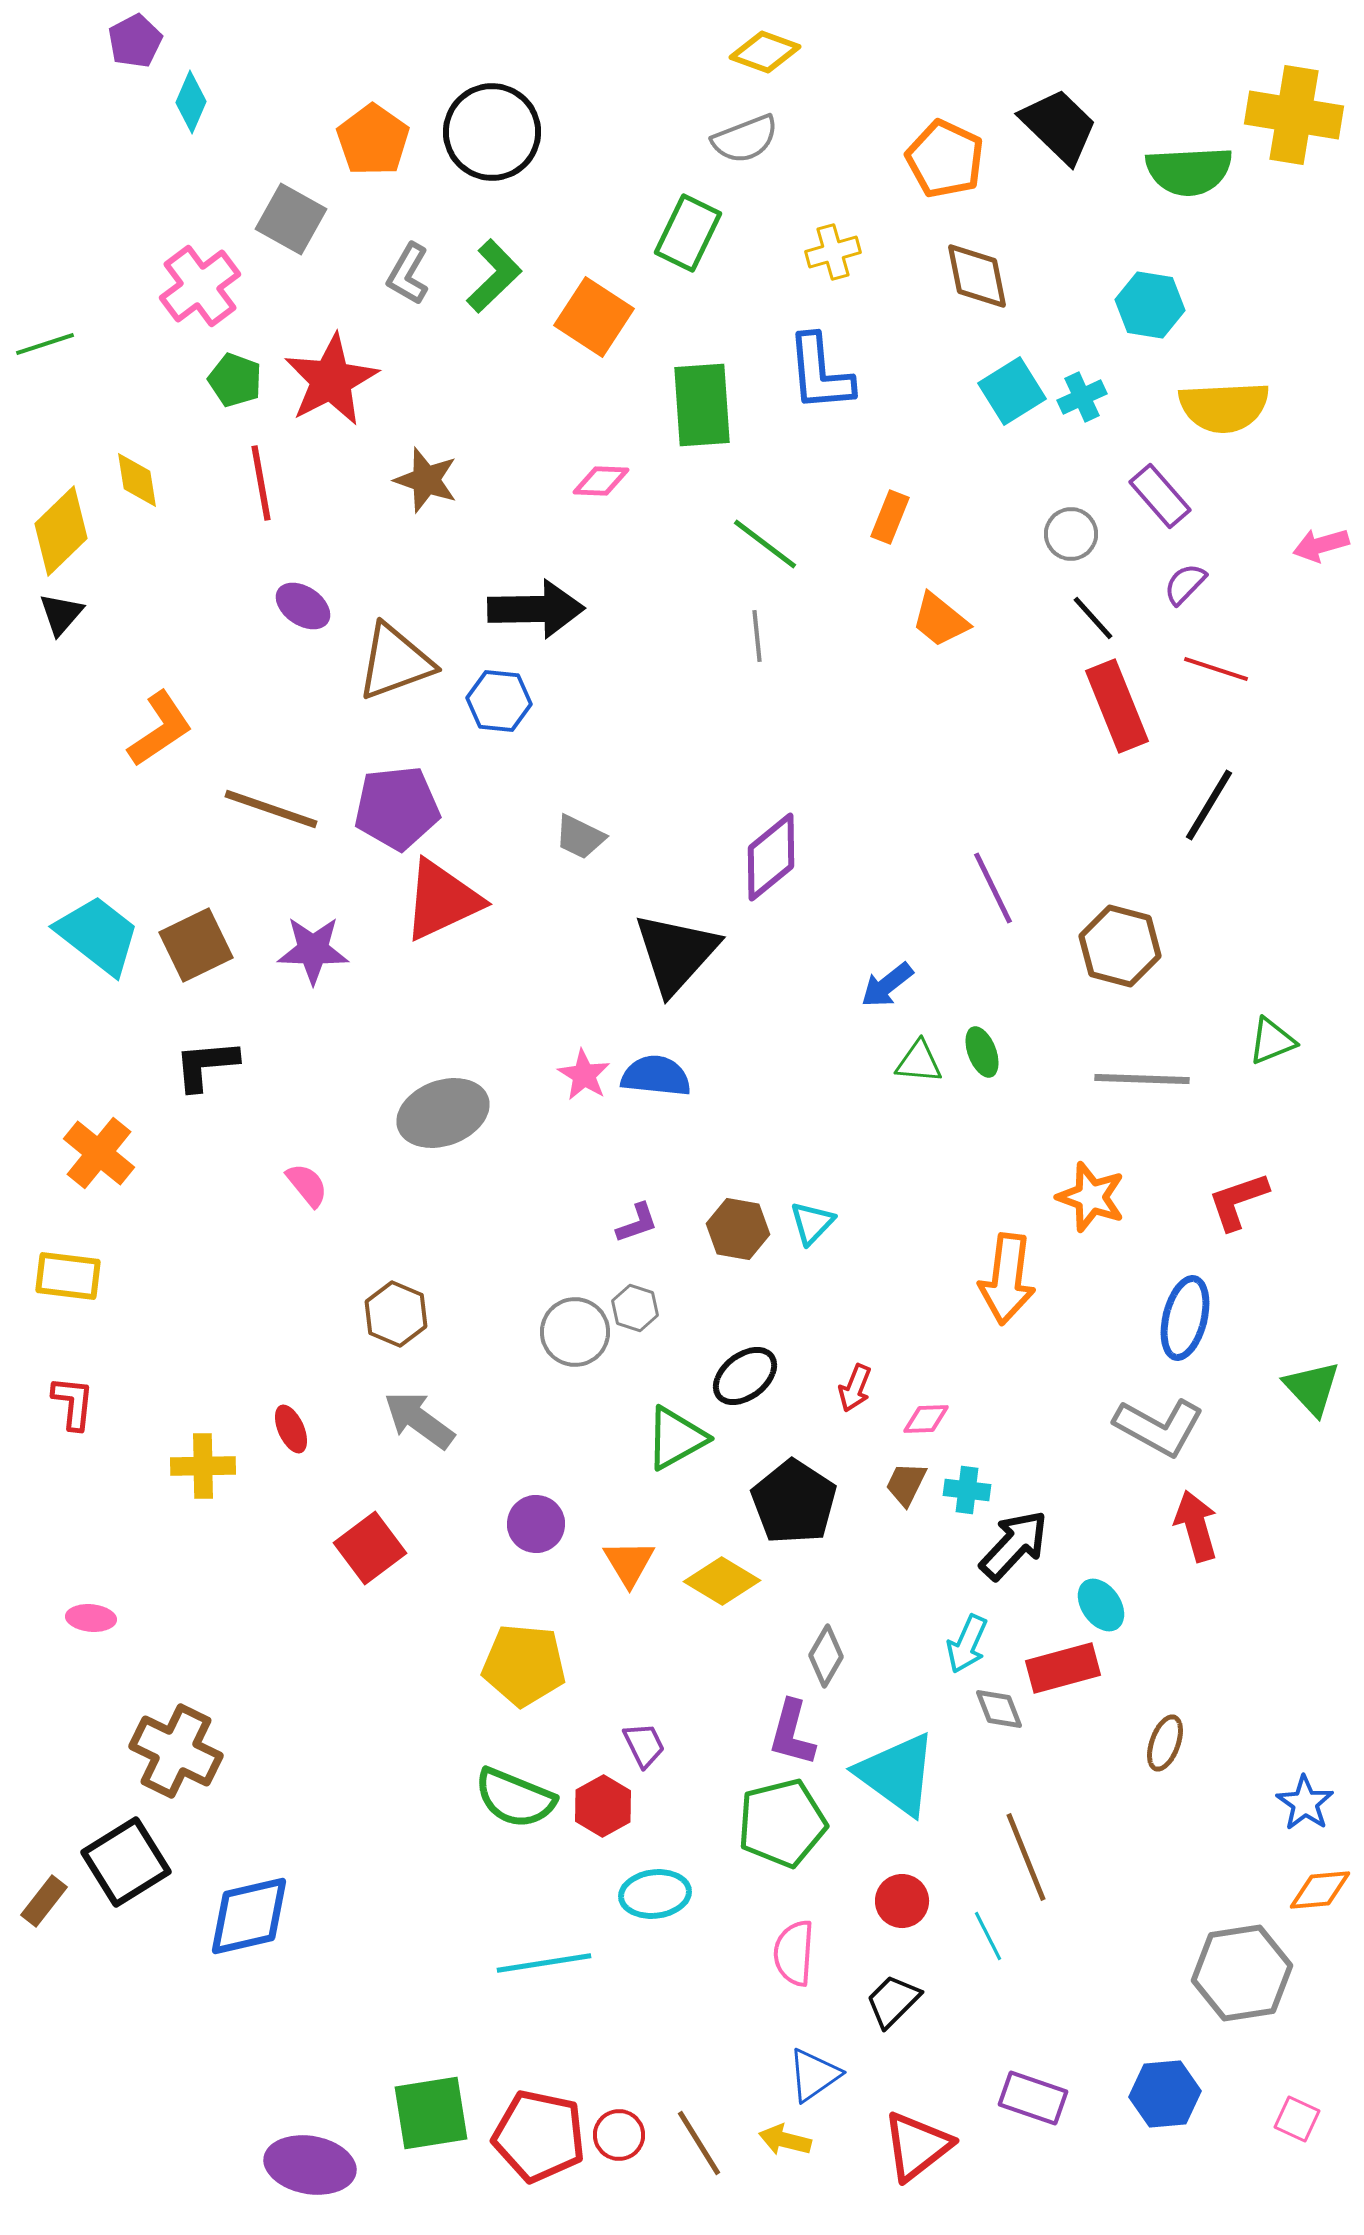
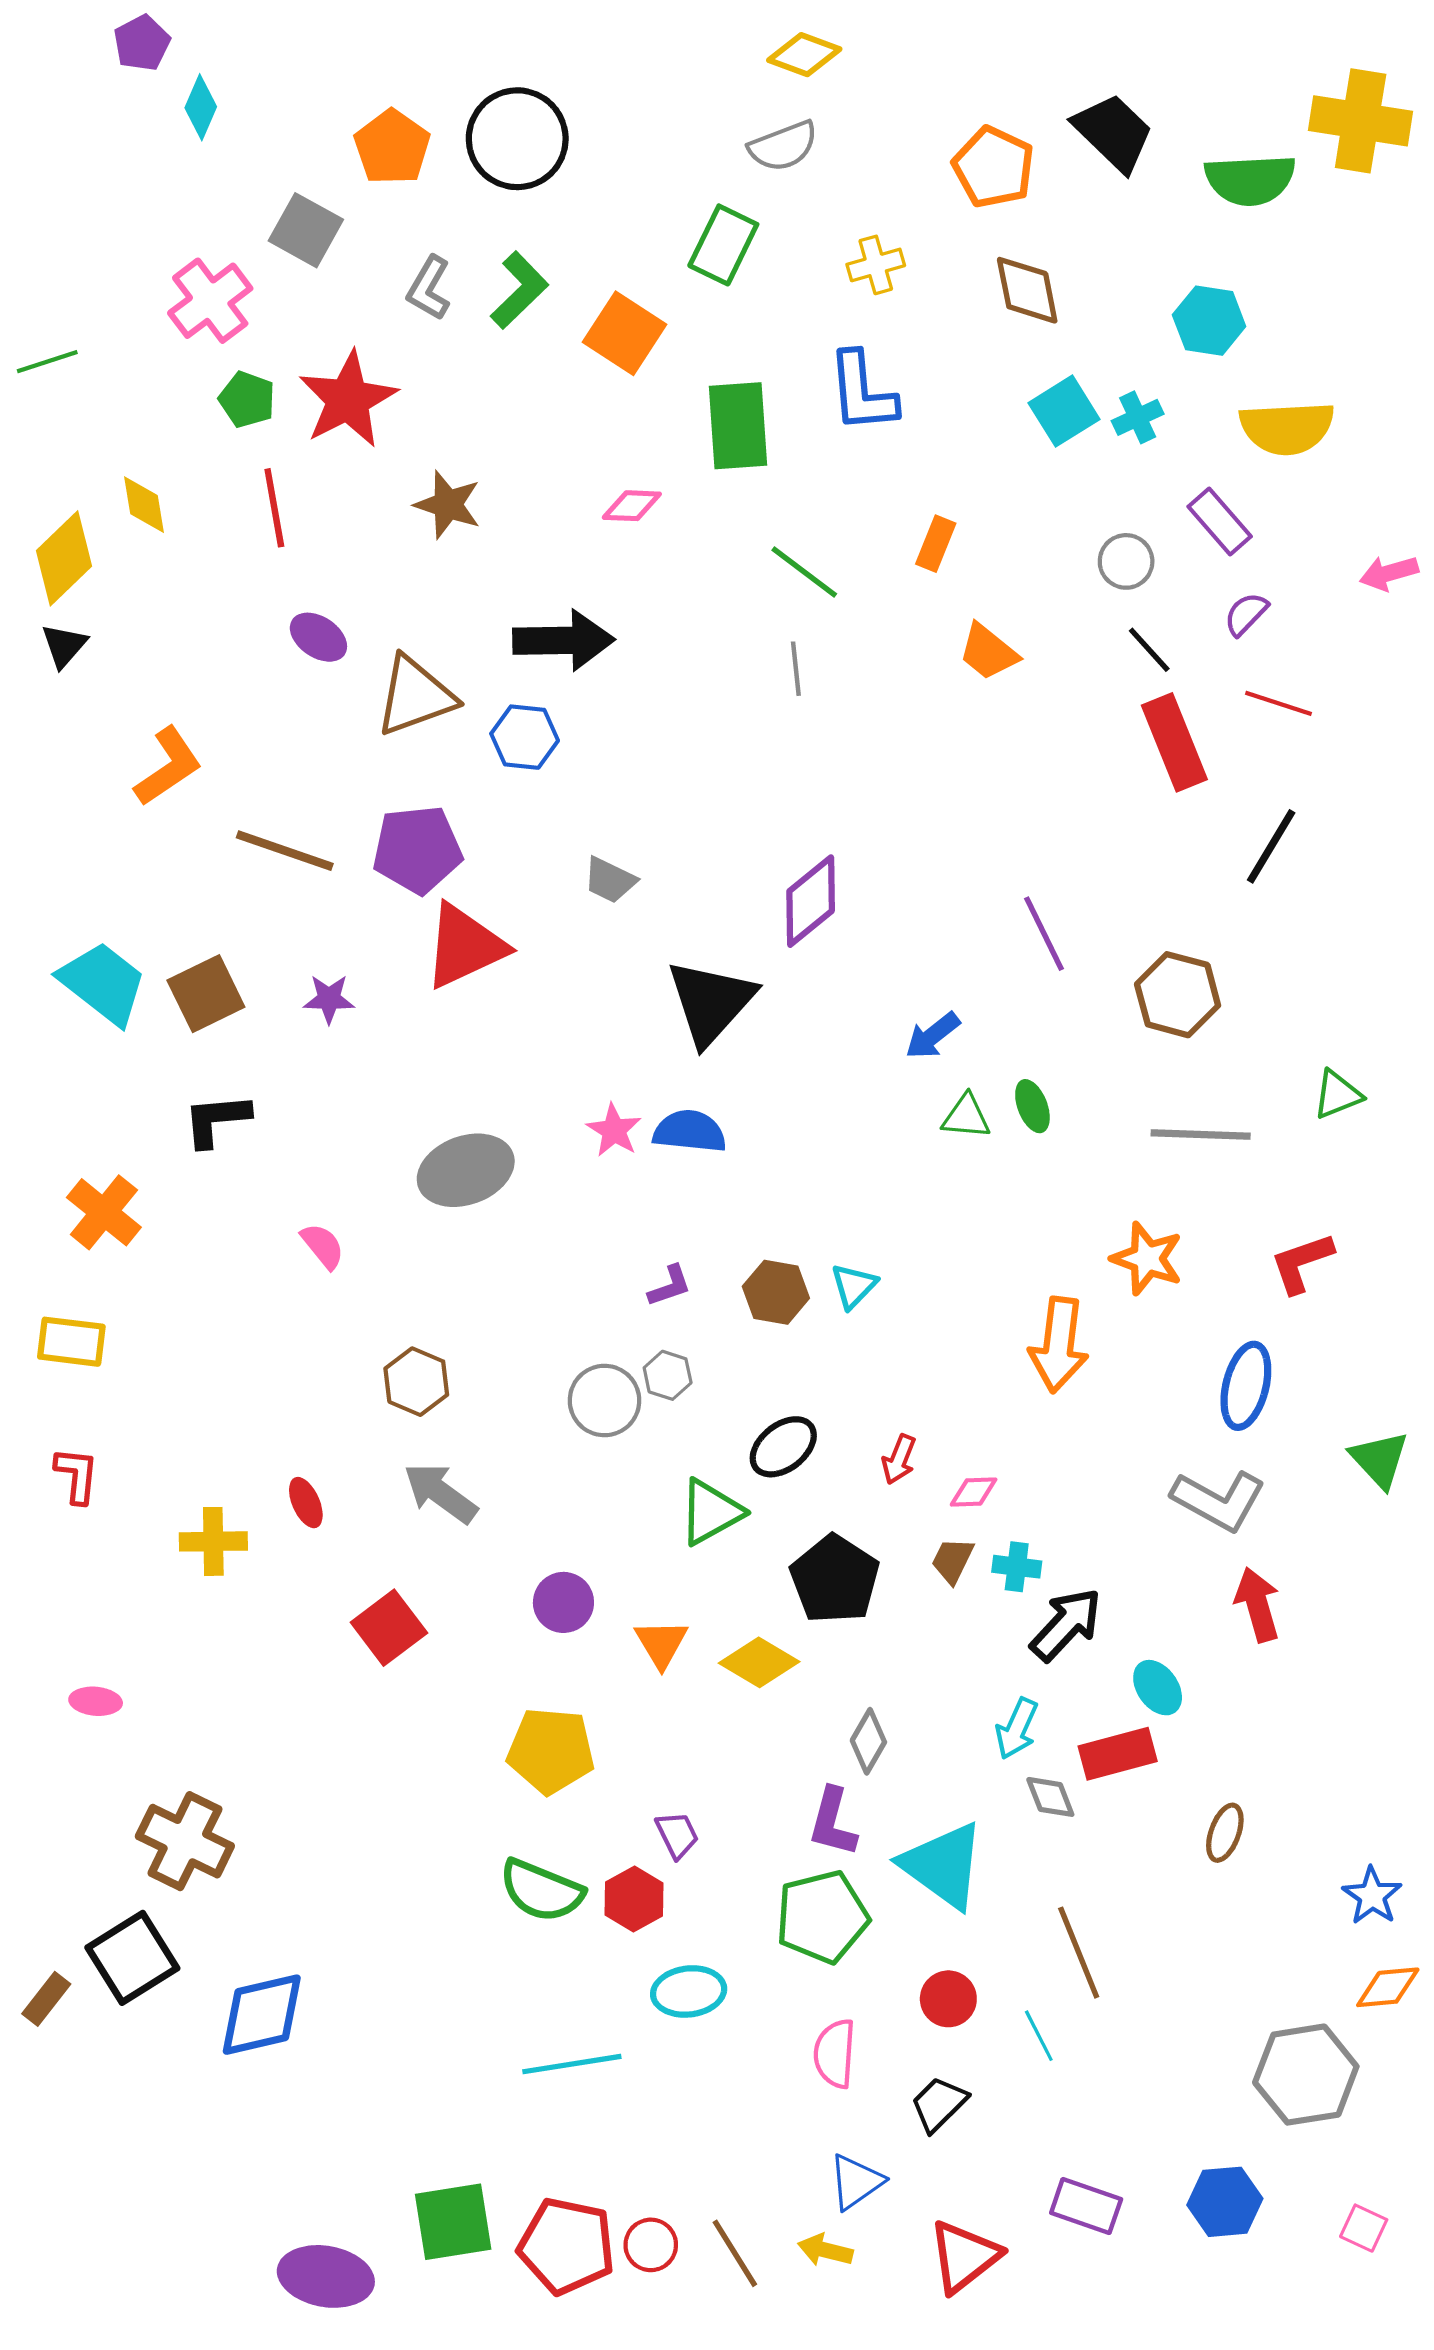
purple star: (313, 950) -> (329, 999), size x0.7

